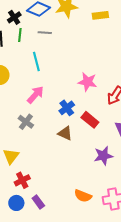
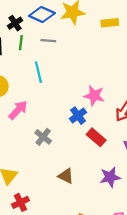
pink arrow: (35, 95) -> (18, 110), moved
blue cross: (67, 108) -> (78, 116), moved
gray cross: (26, 122) -> (43, 137), moved
brown triangle: (65, 133) -> (66, 176), moved

